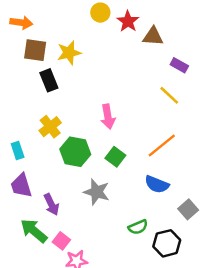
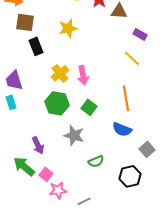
yellow star: (69, 53) -> (68, 28), moved
yellow cross: (50, 127) -> (60, 73), moved
orange line: (162, 145) -> (126, 98), turned -60
purple trapezoid: (21, 186) -> (14, 80), moved
green semicircle: (138, 227) -> (96, 161), moved

